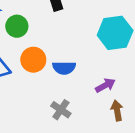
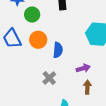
blue semicircle: (64, 68) -> (58, 50), turned -98

